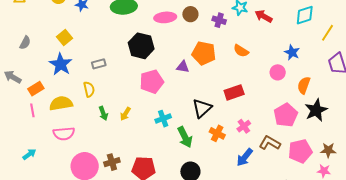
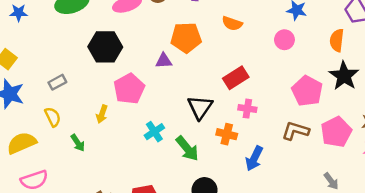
orange semicircle: (304, 85) -> (337, 40), moved
yellow arrow: (125, 114) -> (102, 114), moved
pink cross: (244, 126) -> (247, 109), moved, turned -32
blue arrow: (245, 157) -> (254, 158), moved

